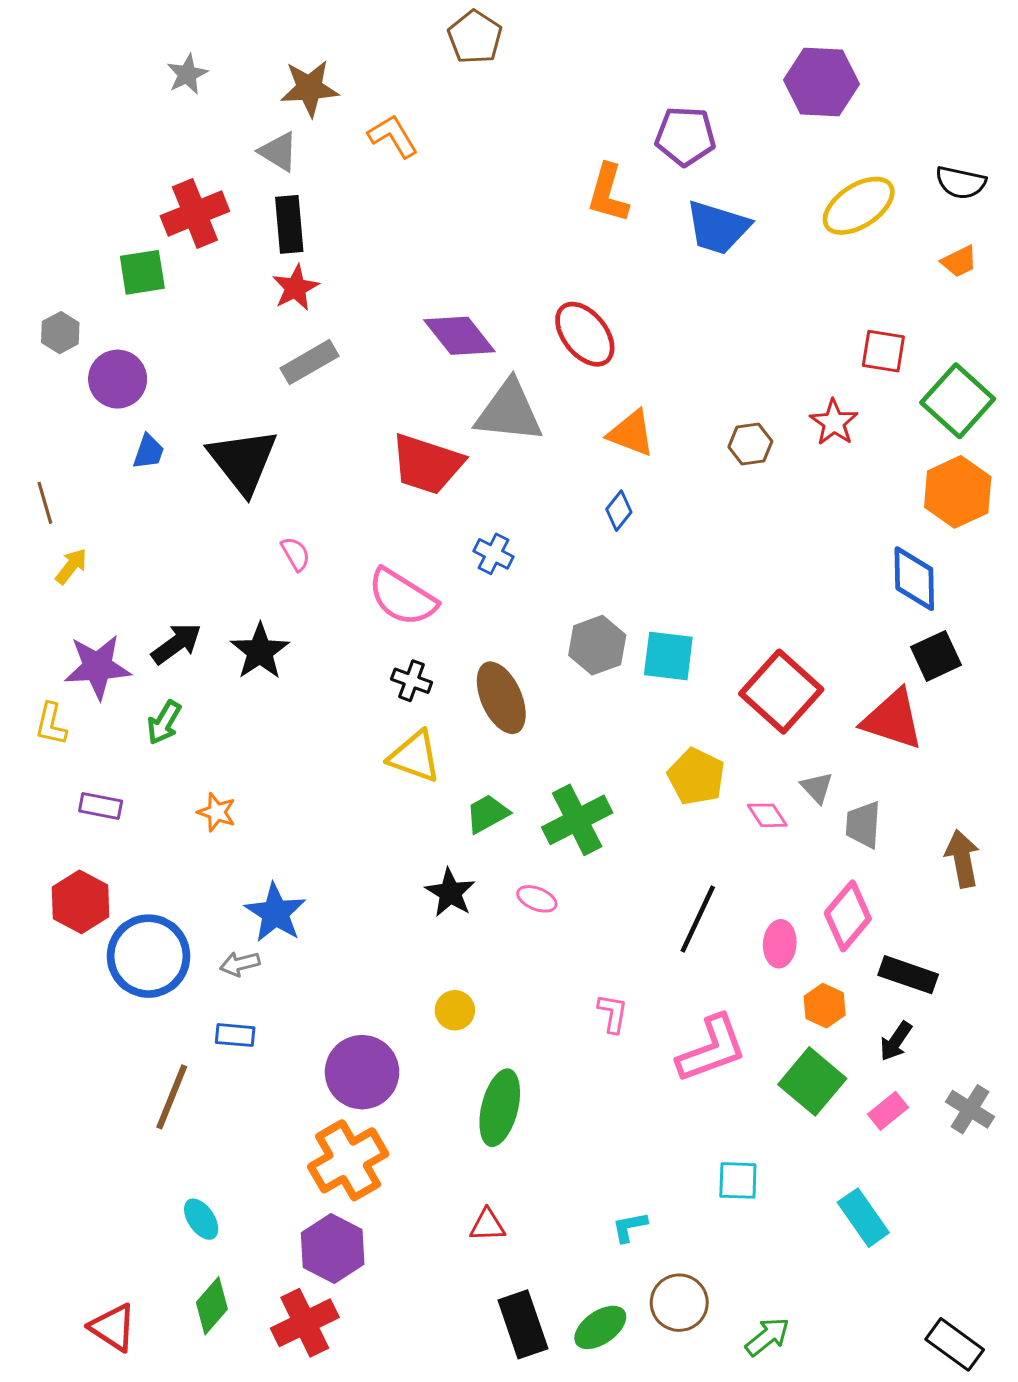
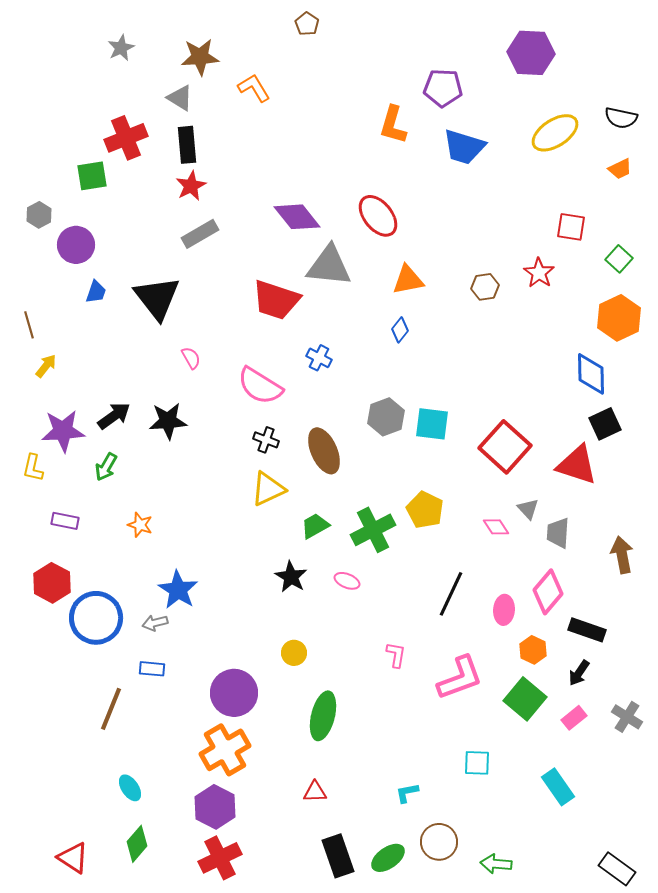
brown pentagon: (475, 37) -> (307, 24), size x0.7
green square: (958, 401) -> (619, 259), size x0.6
orange triangle: (631, 433) -> (408, 280), turned -32
black star: (260, 651) -> (168, 421), turned 30
yellow triangle: (415, 757) -> (268, 489), turned -45
yellow pentagon: (696, 777) -> (425, 510), moved
red cross: (305, 1323) -> (220, 858), moved
green arrow: (767, 1337) -> (496, 864), turned -136

